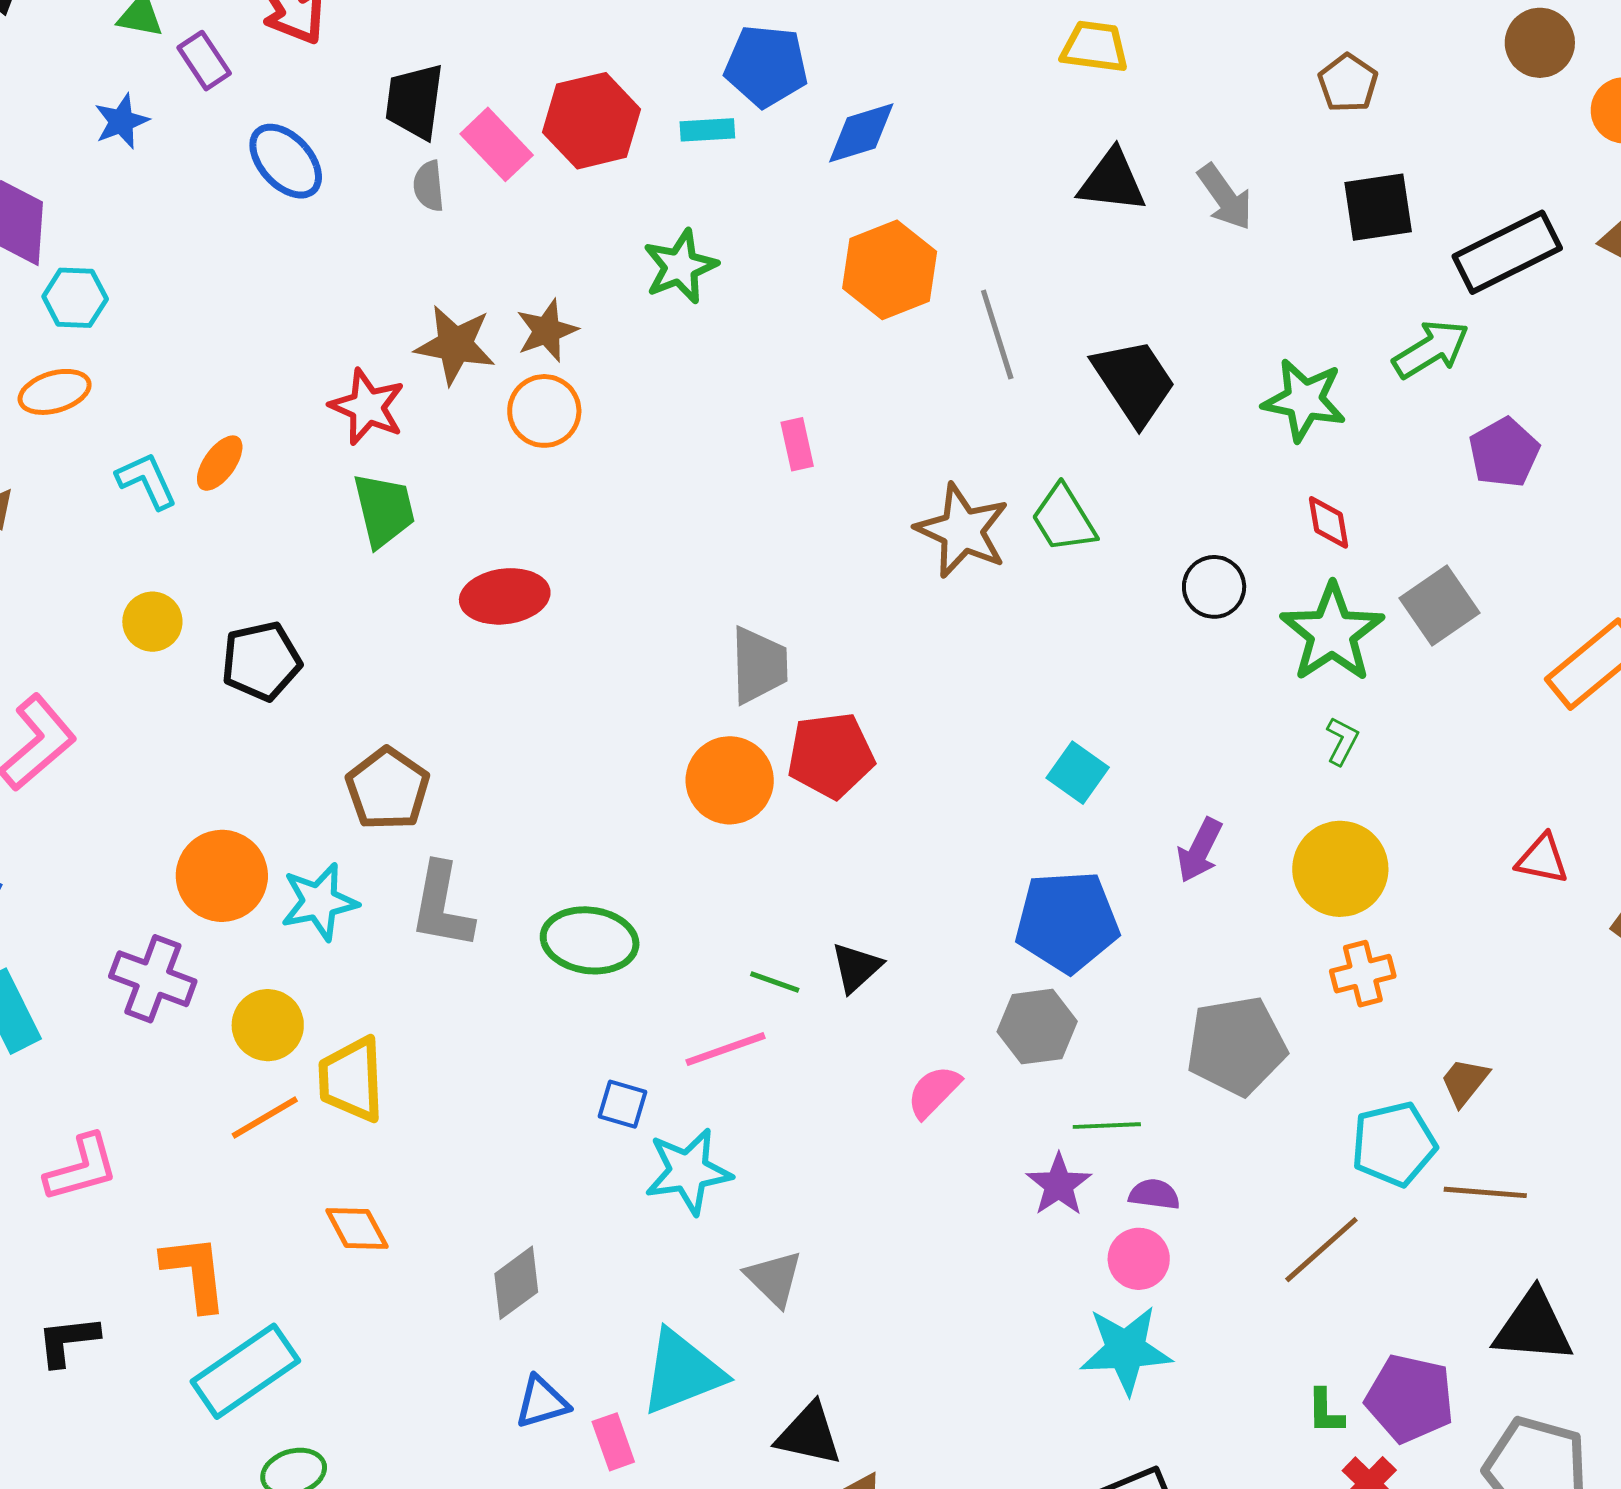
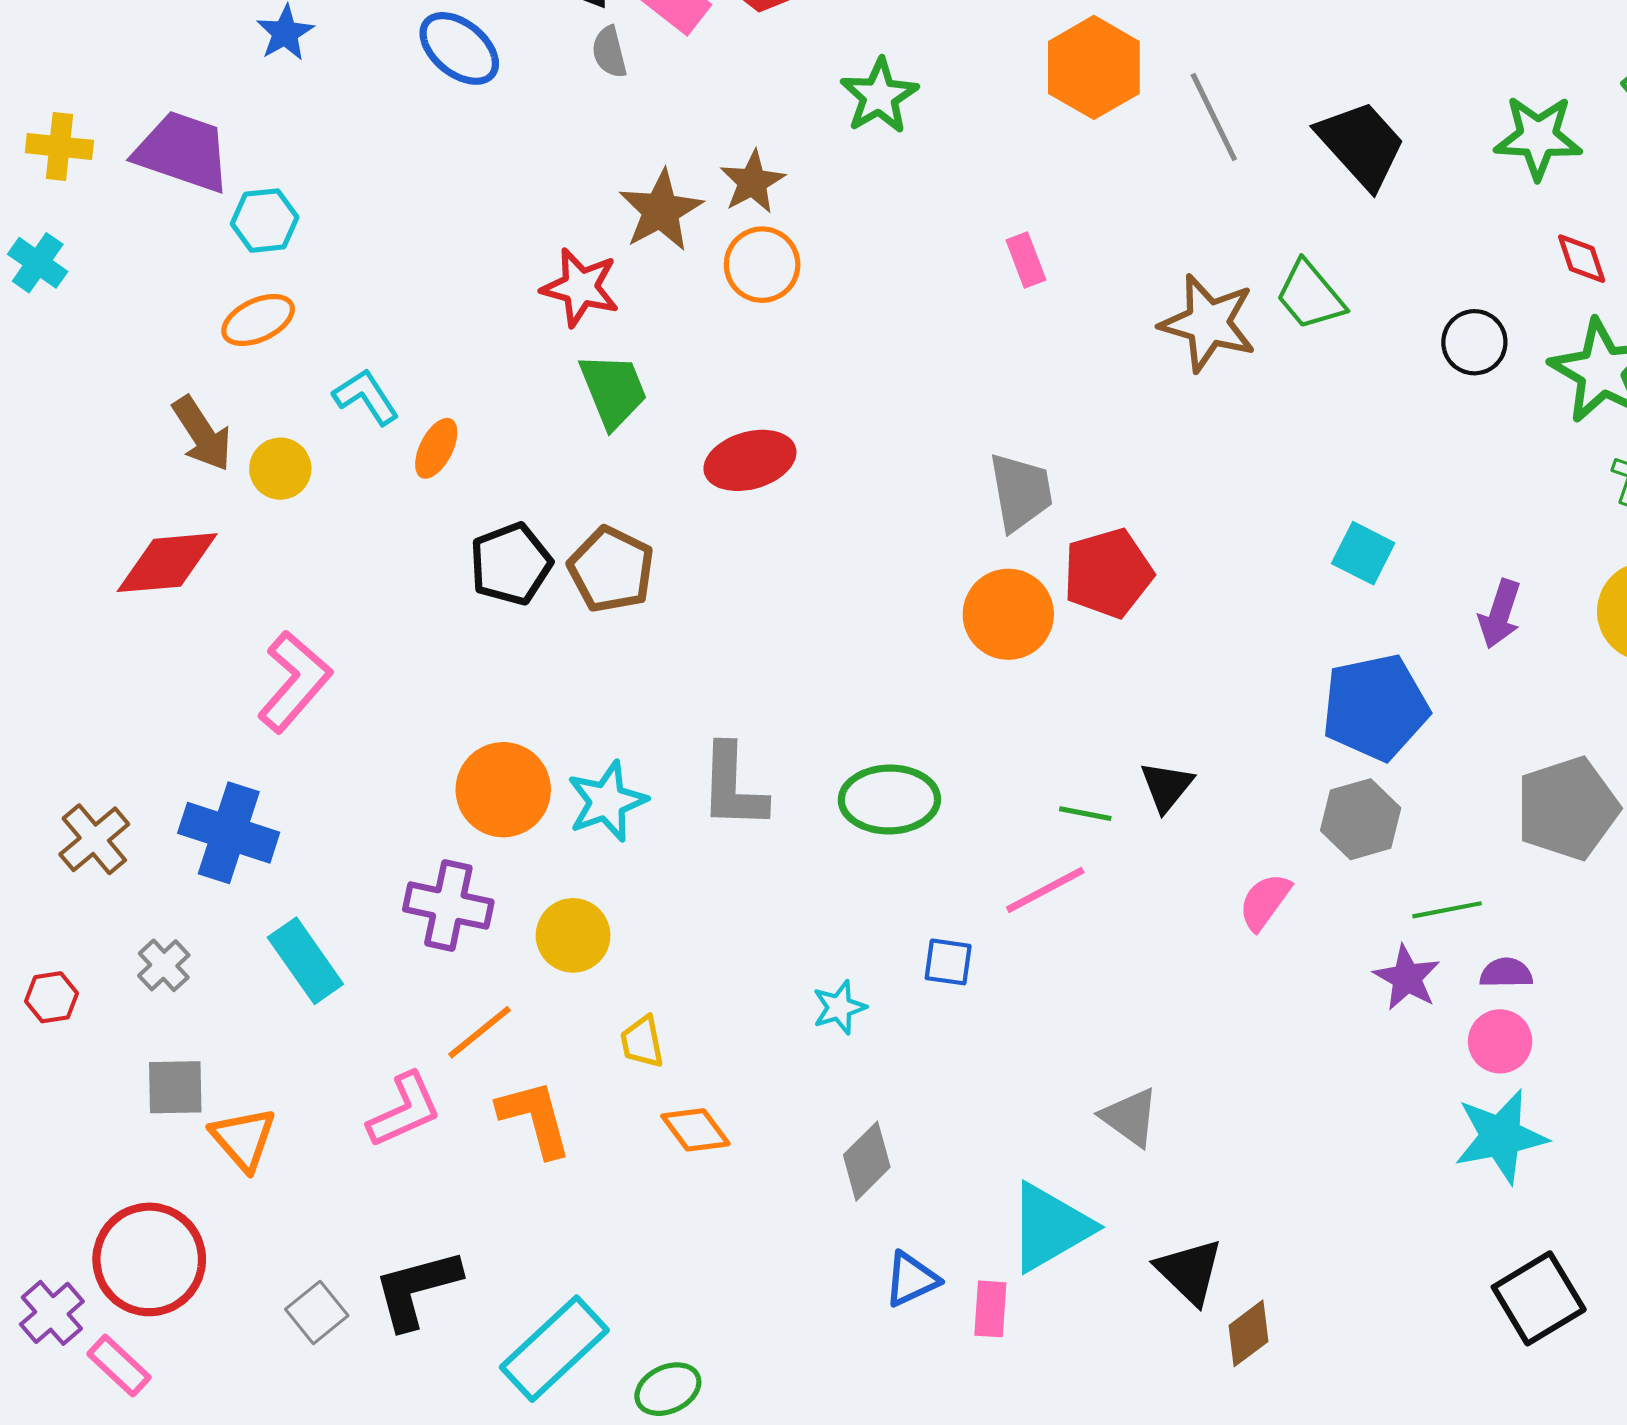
brown star: (455, 345) -> (661, 211), turned -30
orange ellipse: (220, 463) -> (436, 448), moved
yellow circle: (152, 622) -> (280, 469), moved
brown pentagon: (388, 789) -> (611, 569), moved
yellow trapezoid: (351, 1080) -> (642, 1042), moved, size x0.6
orange line: (265, 1118) -> (480, 1032), moved
cyan star: (688, 1171) -> (839, 1007), moved, size x0.6
orange L-shape: (195, 1273) -> (535, 1118), moved
black L-shape: (68, 1341) -> (417, 1289), size x1.4
cyan rectangle: (245, 1371) -> (554, 1349), moved
black triangle: (809, 1434) -> (1189, 1271), turned 40
pink rectangle: (613, 1442) -> (990, 1309), turned 32

